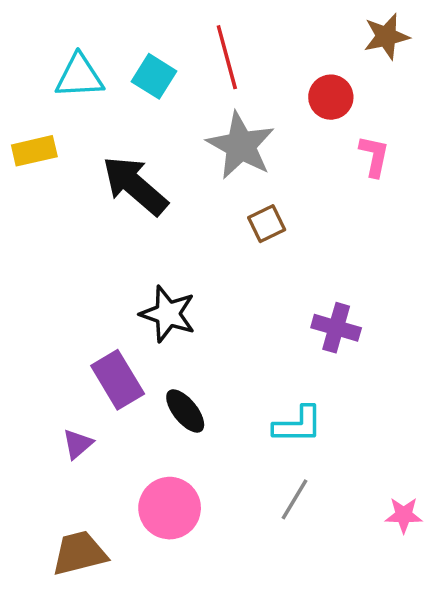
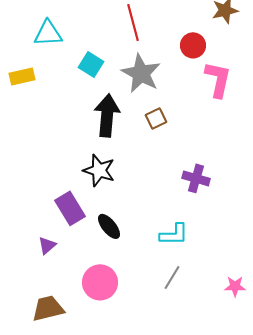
cyan square: (154, 76) -> (91, 64), moved
pink L-shape: (374, 156) -> (218, 79), size x1.5
black arrow: (135, 186) -> (107, 115), moved, turned 54

